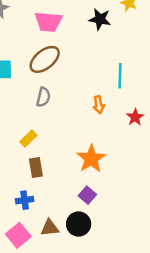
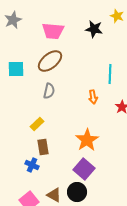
purple square: (87, 195) -> (84, 169), size x1.5
blue cross: (25, 200) -> (32, 165), moved, turned 32
brown triangle: (50, 228) -> (54, 195), turned 35

